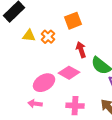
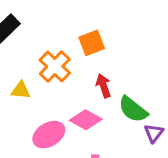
yellow triangle: (29, 36) -> (21, 90), moved
orange cross: (48, 37) -> (55, 67), size x1.5

